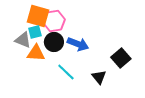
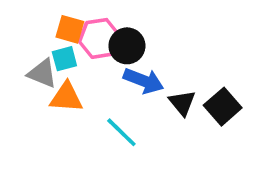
orange square: (38, 16) -> (70, 29), size x0.7
black circle: (54, 42) -> (127, 46), moved
black triangle: (99, 77) -> (182, 103), moved

